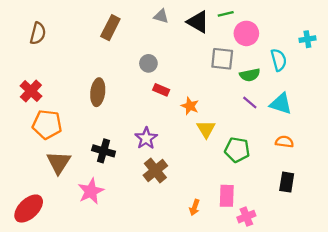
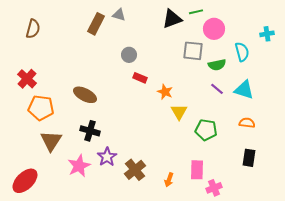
gray triangle: (161, 16) -> (119, 15), moved
black triangle: (198, 22) -> (172, 19), turned -50
brown ellipse: (98, 92) -> (85, 95), moved, turned -70
purple star: (146, 138) -> (107, 157), moved
brown cross: (155, 171) -> (135, 170), moved

